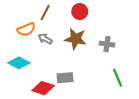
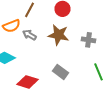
gray rectangle: (65, 78) -> (60, 72), moved, turned 42

